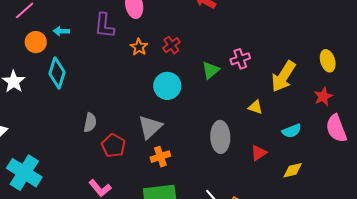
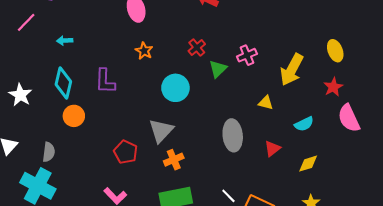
purple L-shape: (104, 26) -> (105, 81), moved
orange circle: (36, 42) -> (74, 116), moved
red cross: (171, 45) -> (197, 47), moved
gray semicircle: (90, 123) -> (49, 152), moved

